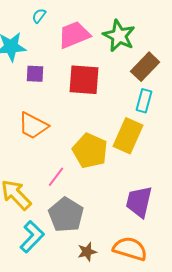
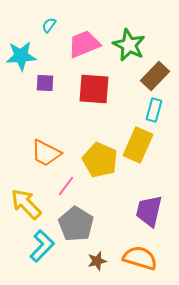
orange trapezoid: (33, 126) -> (46, 153), moved

